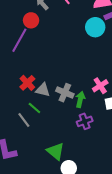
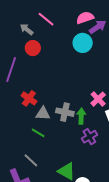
red circle: (31, 20) -> (33, 48), moved
red cross: (27, 83) -> (29, 98), moved
gray line: (24, 120) -> (31, 160), moved

